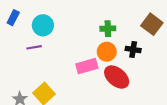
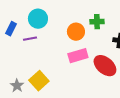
blue rectangle: (13, 18) -> (11, 29), moved
orange circle: (107, 52) -> (76, 32), moved

